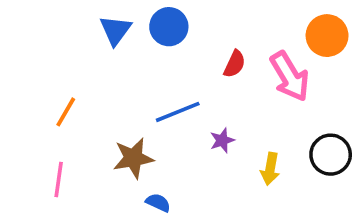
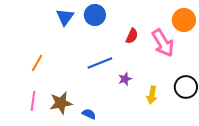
brown star: (133, 158) -> (61, 103), moved

